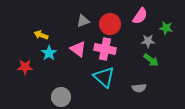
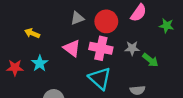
gray star: (148, 41) -> (132, 48), moved
cyan star: (49, 53) -> (40, 63), moved

